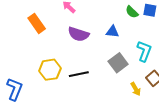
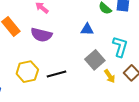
purple semicircle: (78, 34) -> (41, 35), moved
yellow arrow: (136, 89) -> (110, 76), moved

